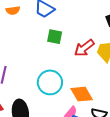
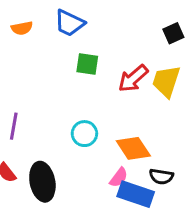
cyan circle: (50, 82) -> (84, 134), size x0.7

